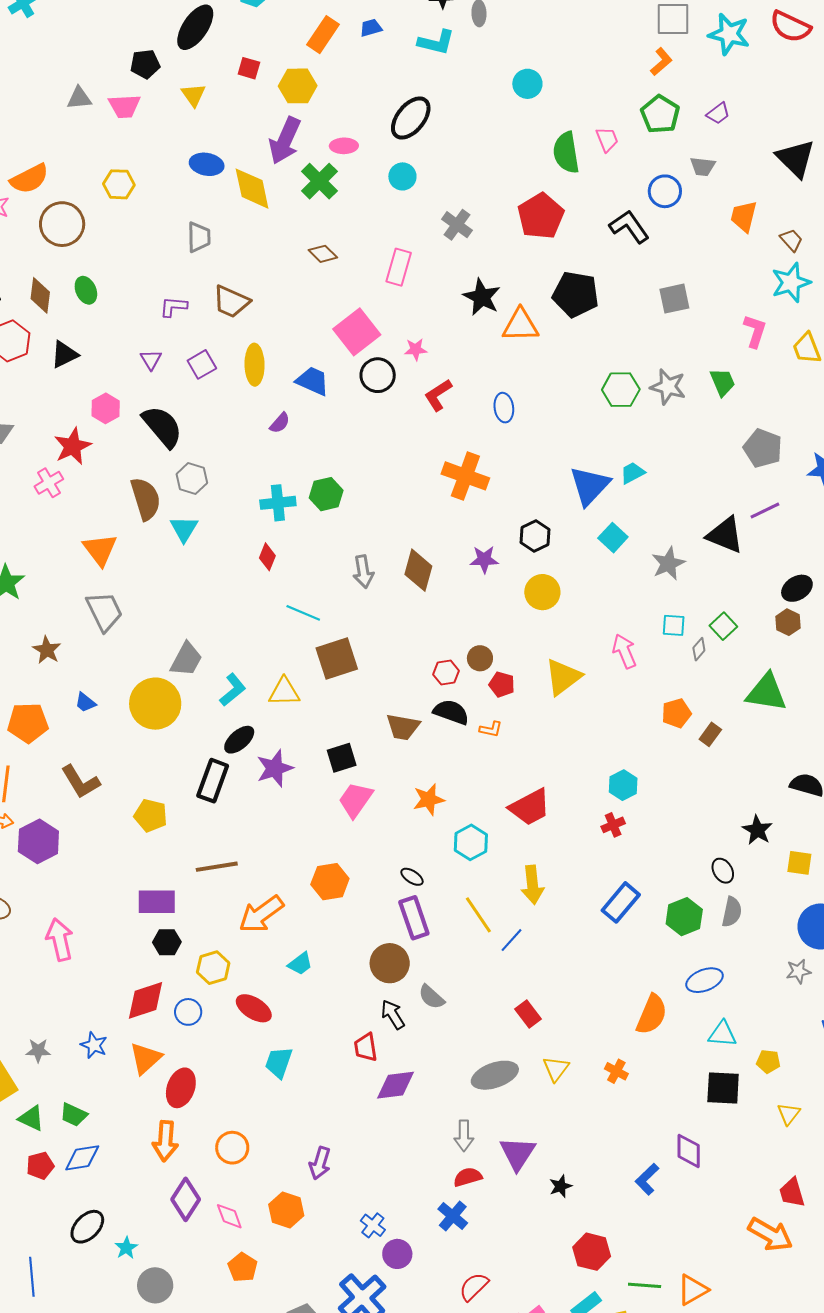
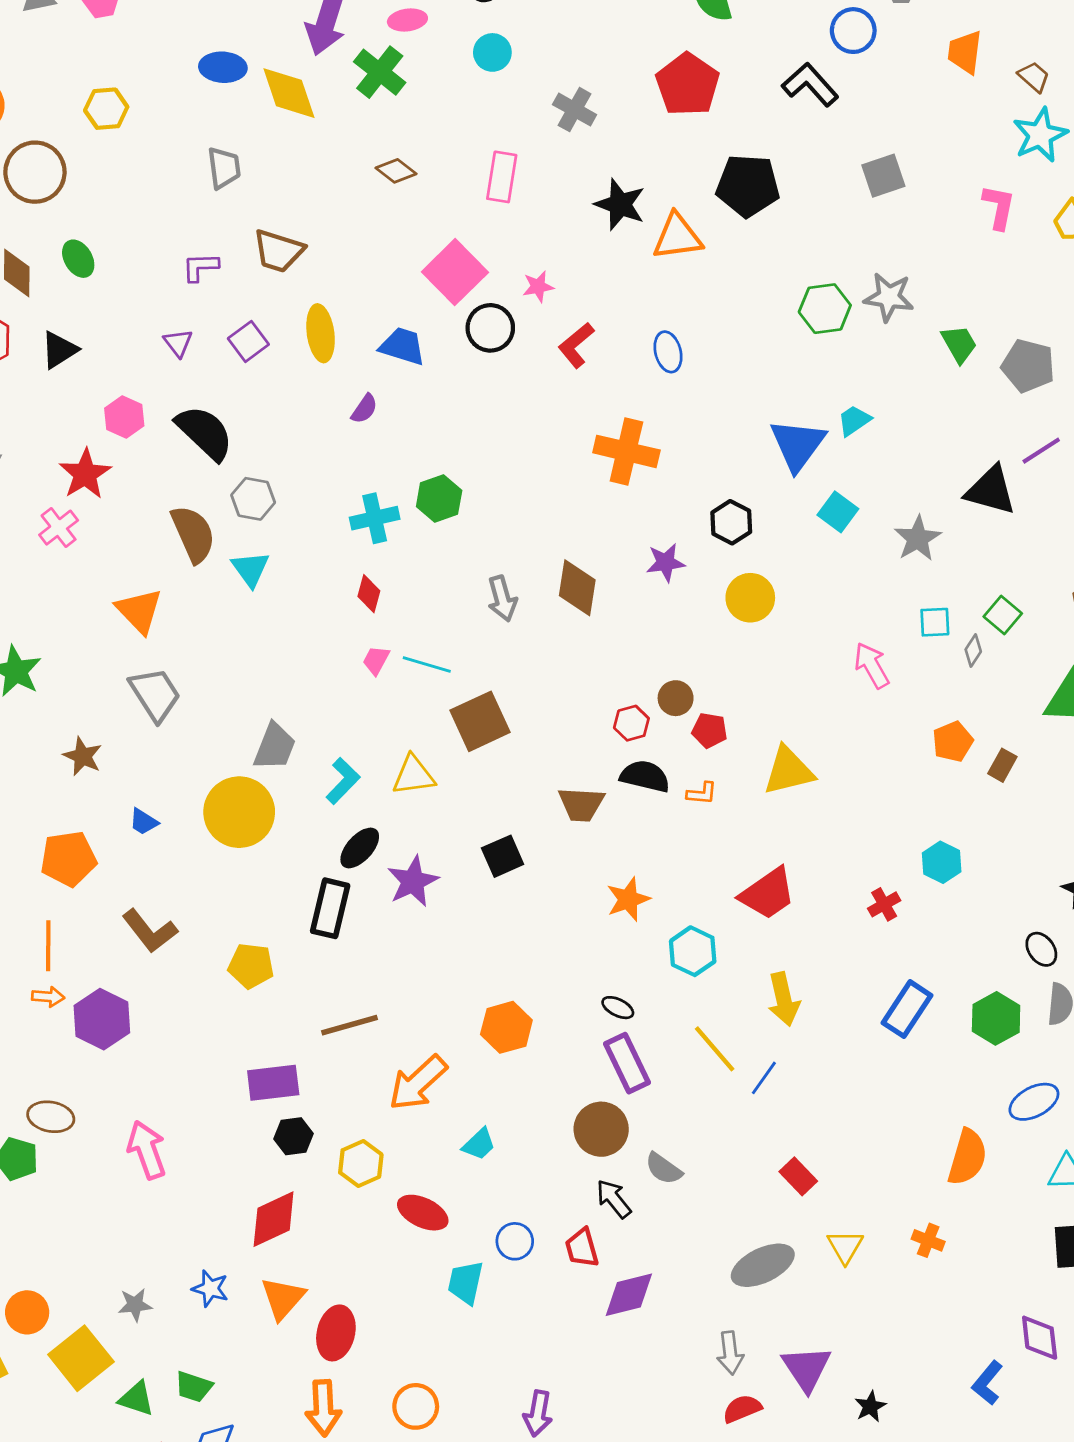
green trapezoid: (723, 382) -> (959, 344), moved
yellow triangle: (563, 677) -> (789, 771), moved, turned 30
cyan hexagon: (623, 785) -> (942, 862), moved
pink trapezoid: (356, 800) -> (376, 660), moved, size x0.6
blue circle: (188, 1012) -> (515, 1241), moved

